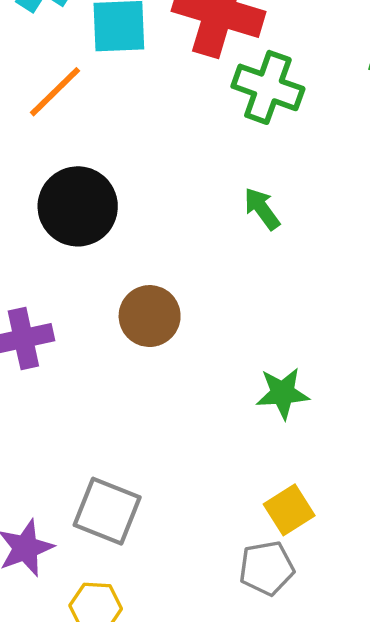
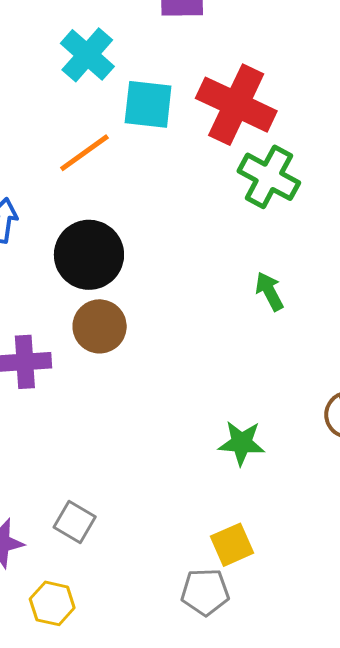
green arrow: (262, 209) -> (269, 291), moved
brown circle: (150, 316) -> (100, 326), moved
gray square: (107, 511) -> (75, 522), size x0.7

